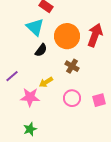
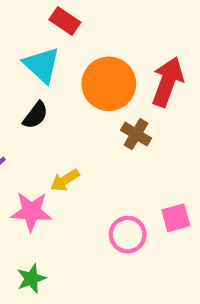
black semicircle: (41, 50) -> (35, 115), moved
brown cross: (72, 66) -> (136, 134), moved
pink circle: (72, 98) -> (128, 235), moved

